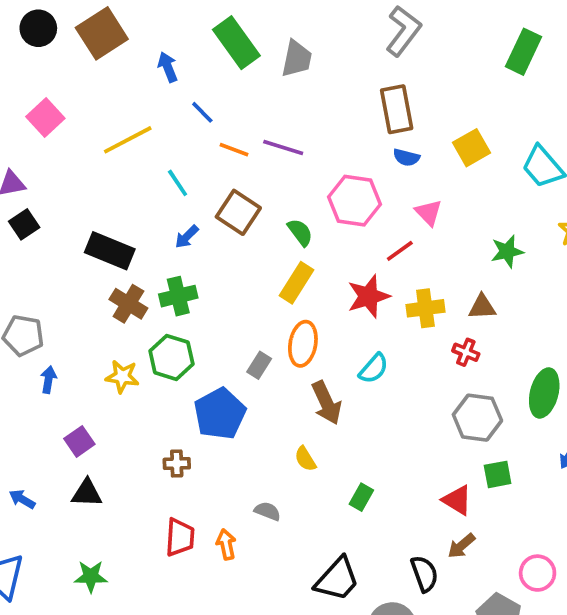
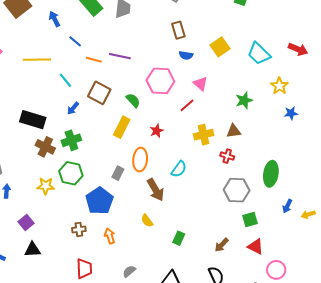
brown rectangle: (397, 109) -> (178, 30), size x0.7
yellow line: (128, 140) -> (37, 60), turned 32
yellow rectangle: (296, 283) -> (122, 127), moved
red star: (368, 296) -> (157, 131), moved, size x0.6
red triangle: (457, 500) -> (256, 247), moved
gray semicircle: (267, 511) -> (129, 271), moved, turned -56
orange arrow: (226, 544) -> (110, 236), moved
brown arrow: (461, 546) -> (222, 245), moved

